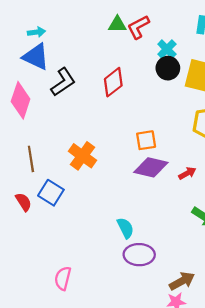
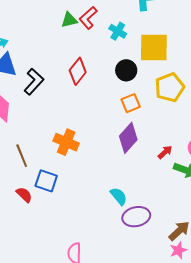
black circle: (168, 68) -> (126, 70), moved
orange square: (146, 140) -> (131, 103), moved
purple diamond: (151, 167) -> (128, 138), turned -48
red arrow: (187, 173) -> (165, 152), moved

